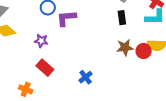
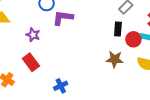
red circle: (144, 51) -> (133, 39), moved
blue cross: (86, 77) -> (61, 86), moved

